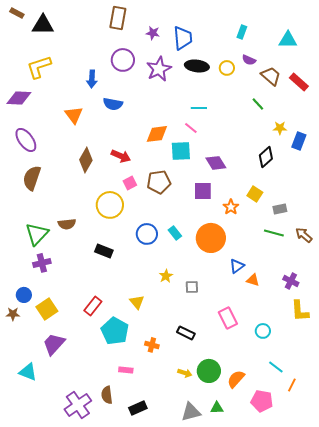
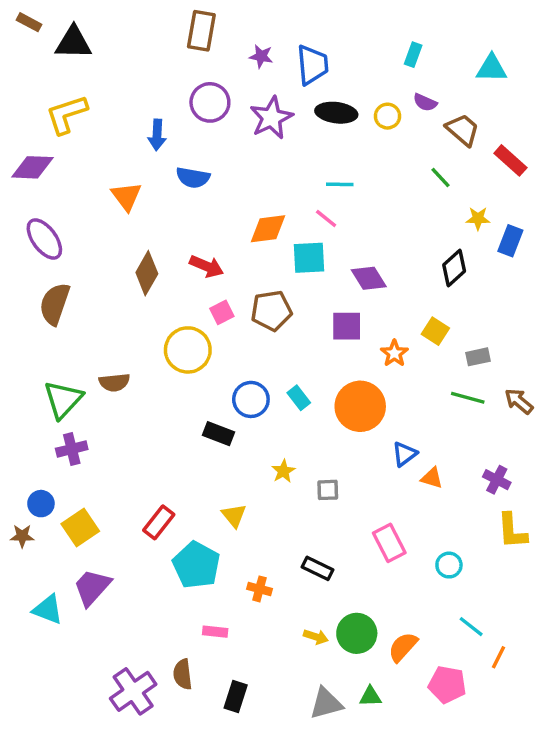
red rectangle: (299, 82) -> (510, 160), moved
black rectangle: (104, 251) -> (219, 434), moved
cyan triangle: (28, 372) -> (48, 609), moved
black rectangle: (138, 408) -> (236, 696), turned -48

